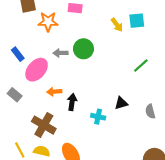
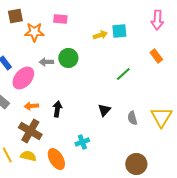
yellow arrow: (117, 25) -> (100, 35), turned -72
orange arrow: (54, 92) -> (31, 106), moved
black triangle: (121, 103) -> (104, 110), turned -32
cyan cross: (98, 117) -> (82, 142), moved, turned -32

